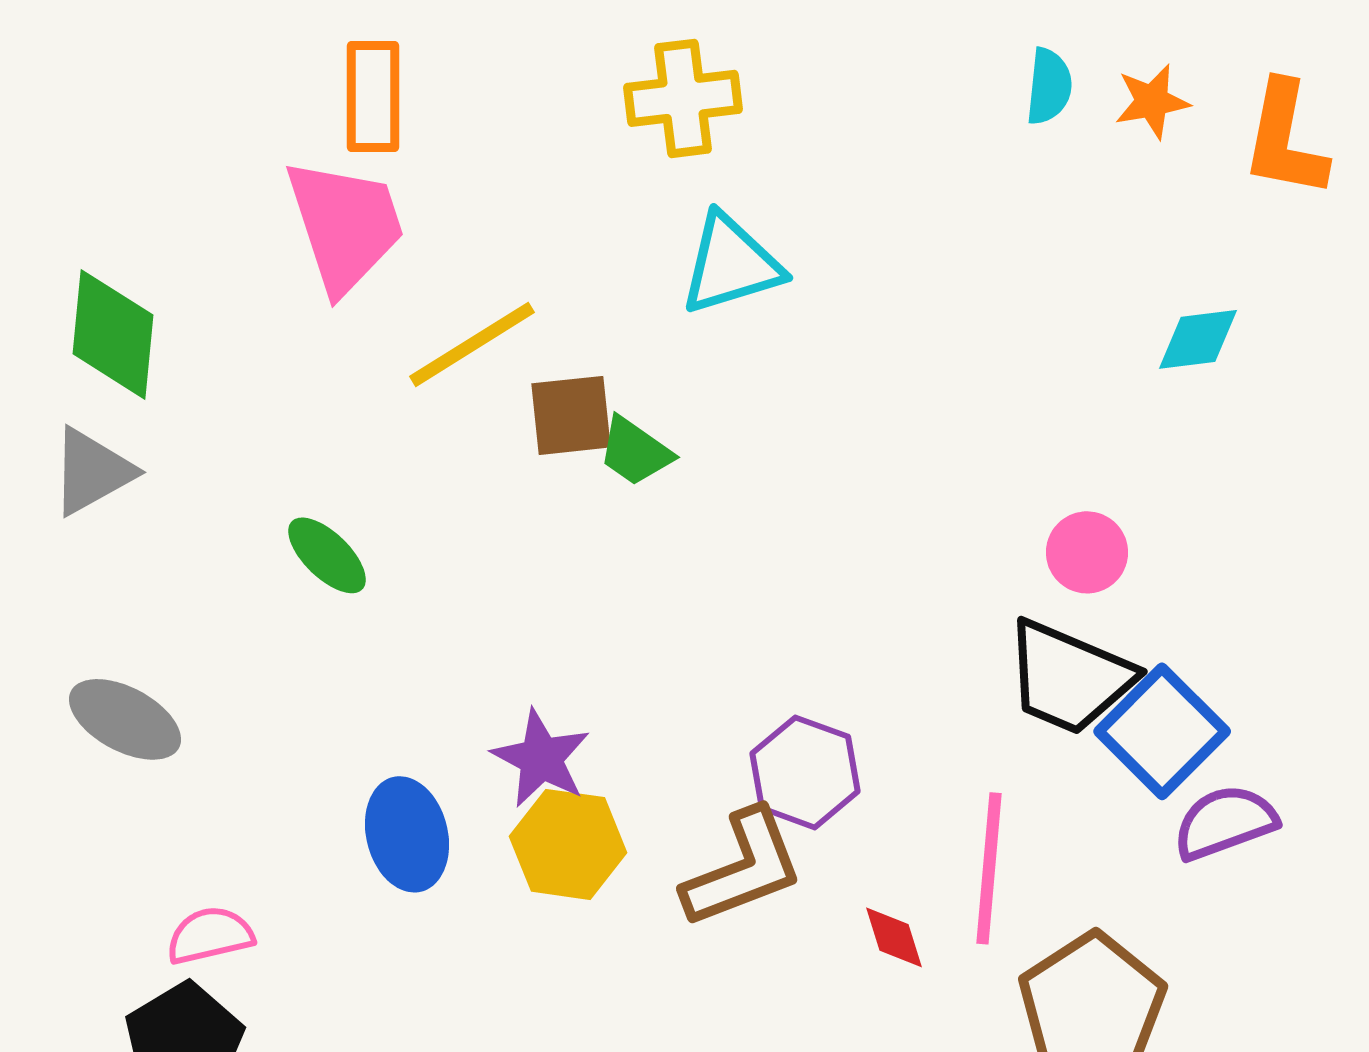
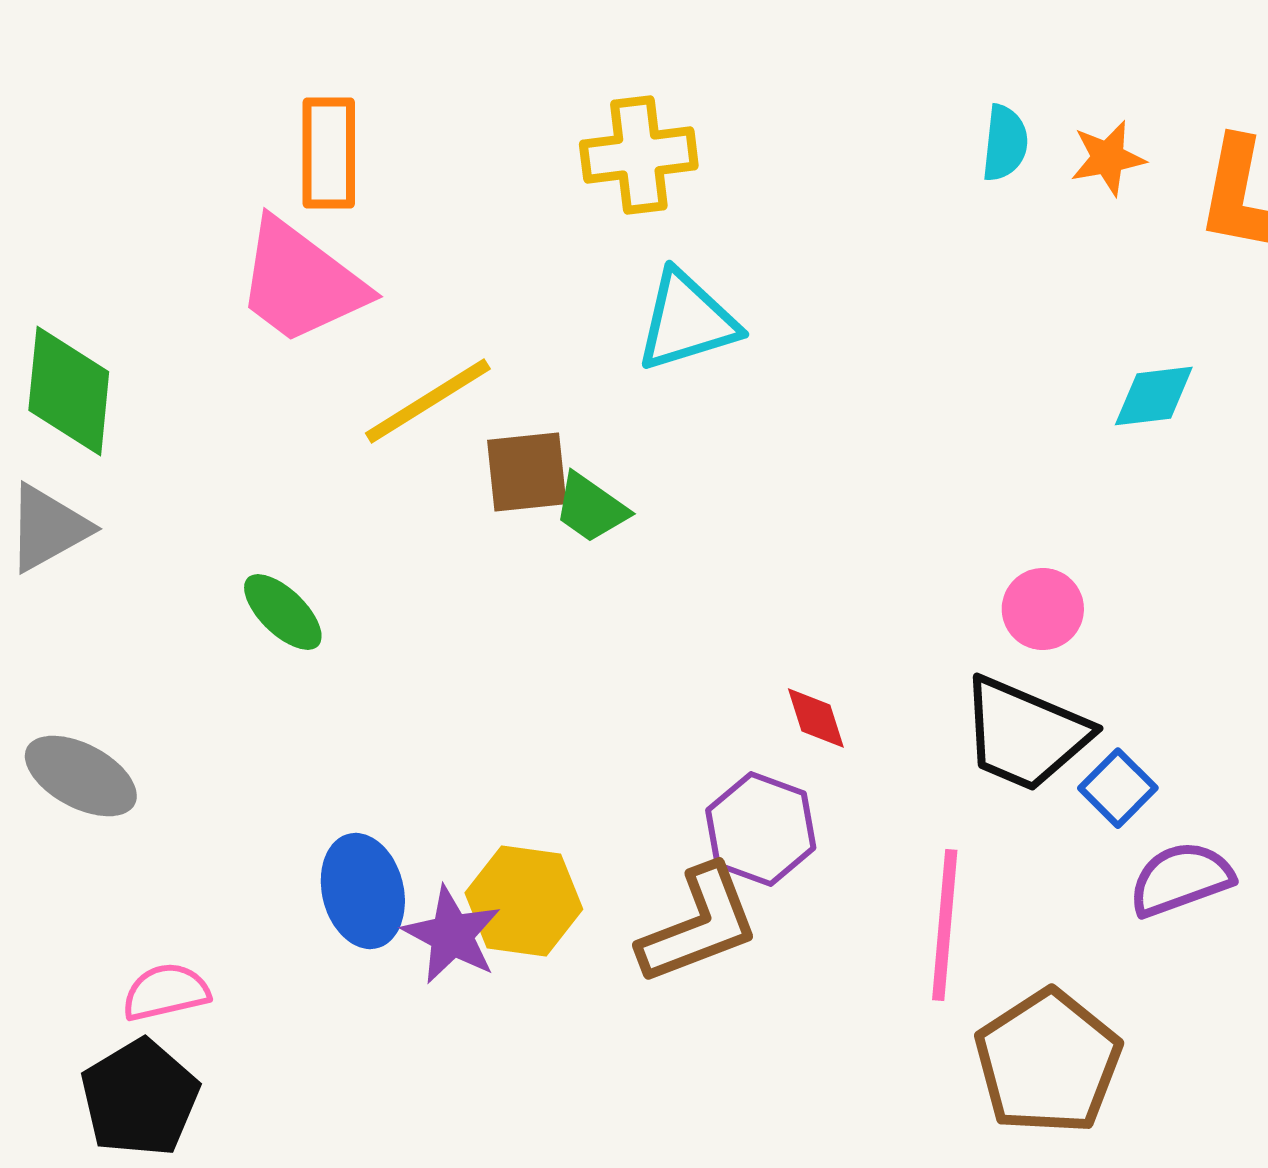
pink trapezoid: (345, 225) -> (301, 282), turned 145
blue square: (1162, 731) -> (1118, 788), size x0.6
purple star: (541, 758) -> (452, 935), moved
red diamond: (894, 937) -> (816, 718), moved

